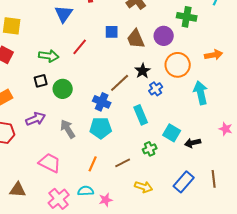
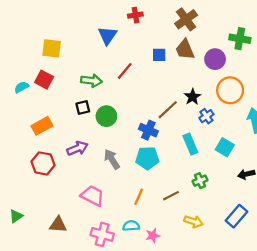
brown trapezoid: (136, 39) -> (185, 49), moved
cyan square: (172, 133) -> (225, 147), moved
pink cross: (59, 199) -> (102, 234), turned -35

